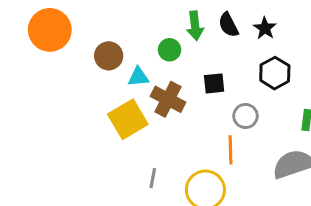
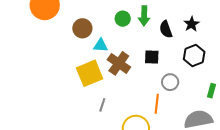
black semicircle: (228, 25) -> (166, 29), moved
green circle: (170, 50) -> (123, 19), moved
gray line: (153, 178) -> (102, 105), moved

